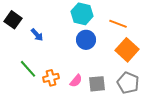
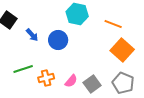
blue circle: (86, 40) -> (58, 40), moved
green line: (28, 69) -> (23, 69), turned -66
gray square: (97, 84) -> (92, 84), turned -30

